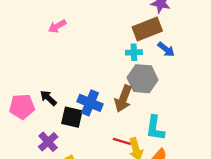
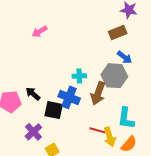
brown rectangle: (147, 29) -> (118, 33), size x0.7
blue arrow: (166, 49) -> (125, 57), moved
cyan cross: (134, 52) -> (79, 76), moved

